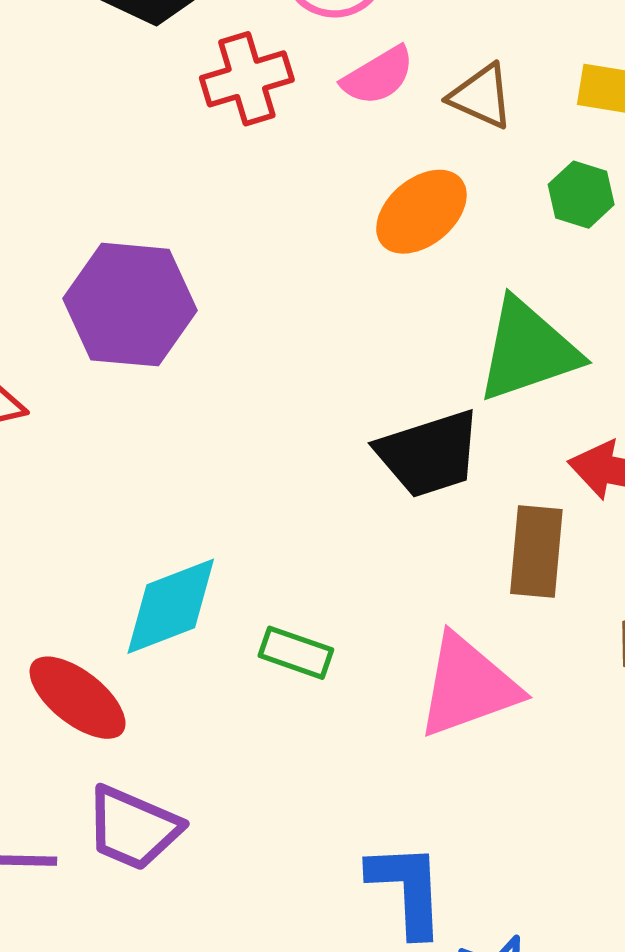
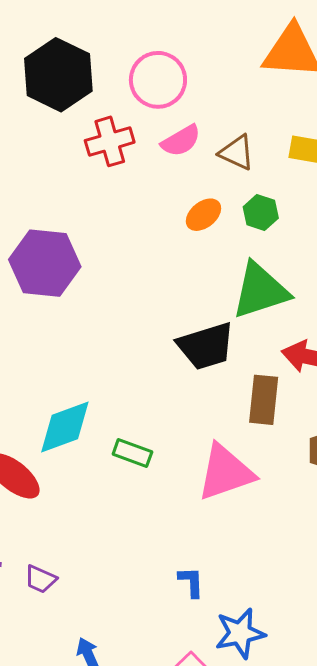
green hexagon: (581, 195) -> (261, 212), moved
orange ellipse: (421, 212) -> (203, 215), size x0.7
purple trapezoid: (133, 828) -> (40, 579), moved, size x0.6
blue L-shape: (407, 889) -> (191, 582), size x0.6

